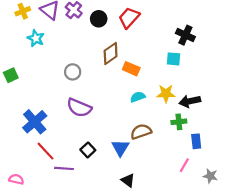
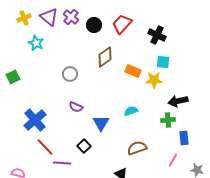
black cross: (185, 35) -> (157, 35), moved
orange rectangle: (131, 69) -> (133, 71), moved
yellow star: (166, 94) -> (154, 80), moved
cyan semicircle: (138, 97) -> (131, 111), moved
purple semicircle: (79, 108) -> (76, 107), size x0.6
brown semicircle: (141, 132) -> (137, 148), moved
blue triangle: (120, 148) -> (101, 123), moved

